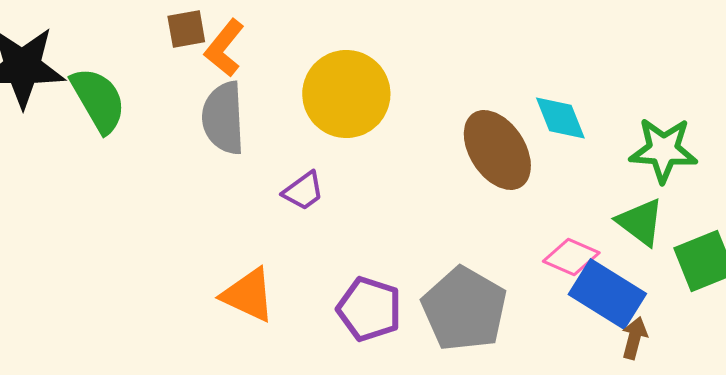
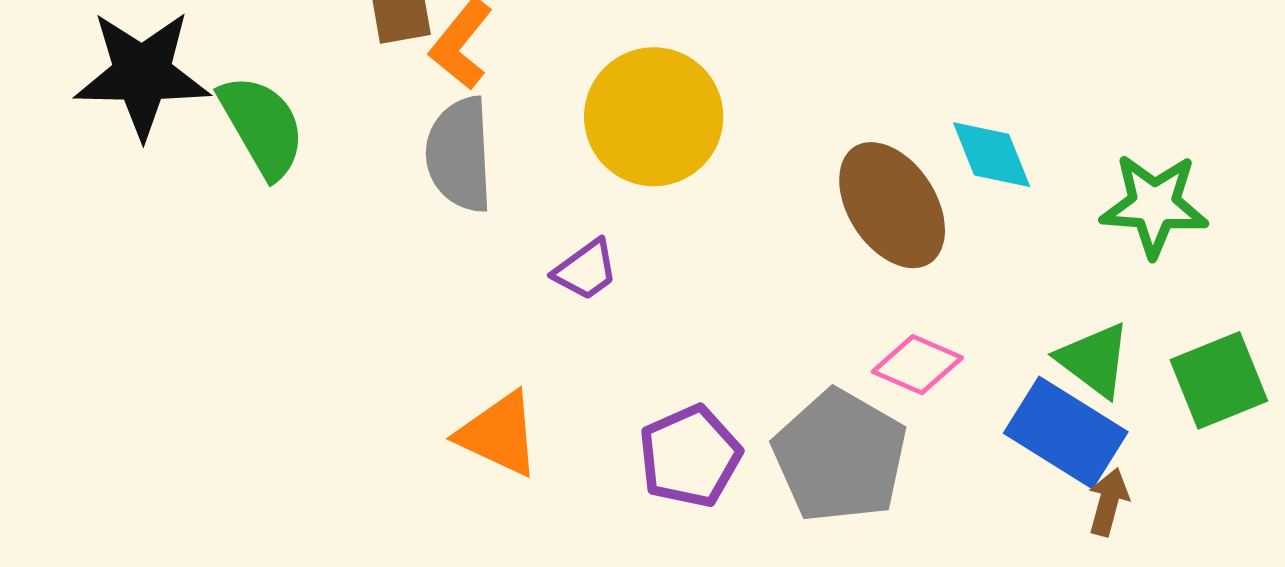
green triangle: (640, 222) -> (1094, 360), moved
pink diamond: (571, 257) -> (917, 365), moved
purple pentagon: (369, 309) -> (690, 456), turned 30

